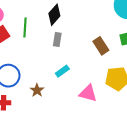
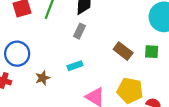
brown rectangle: (101, 46) -> (123, 51), turned -36

